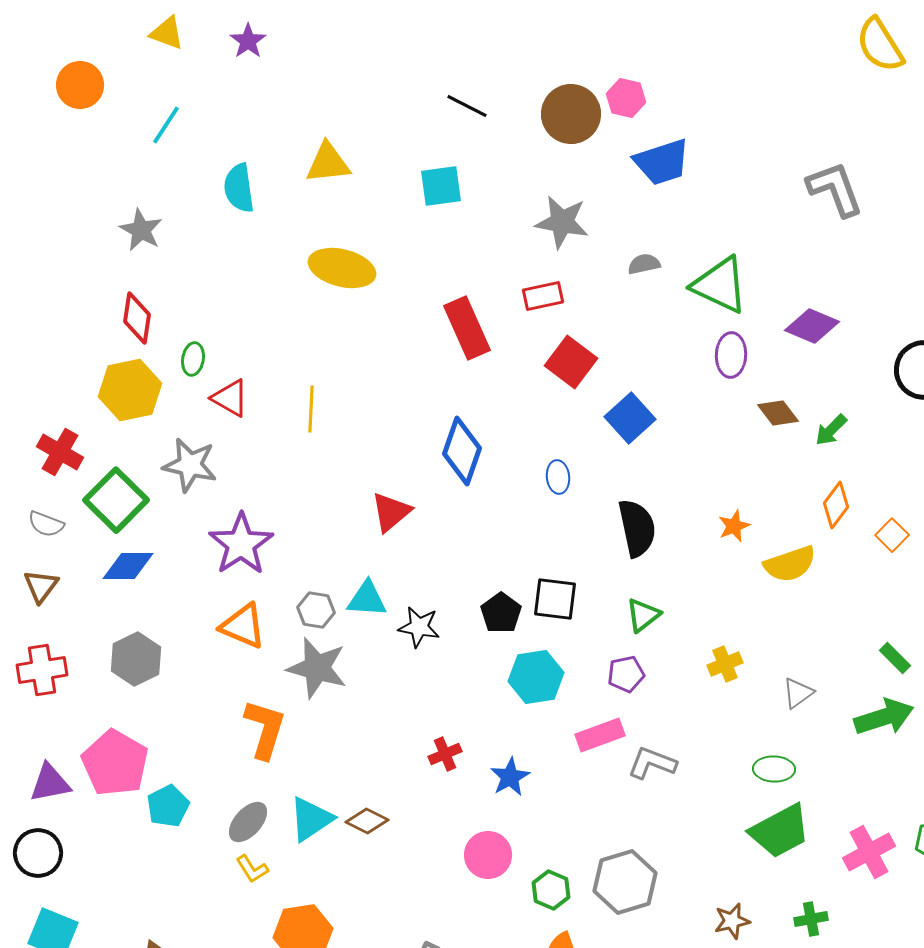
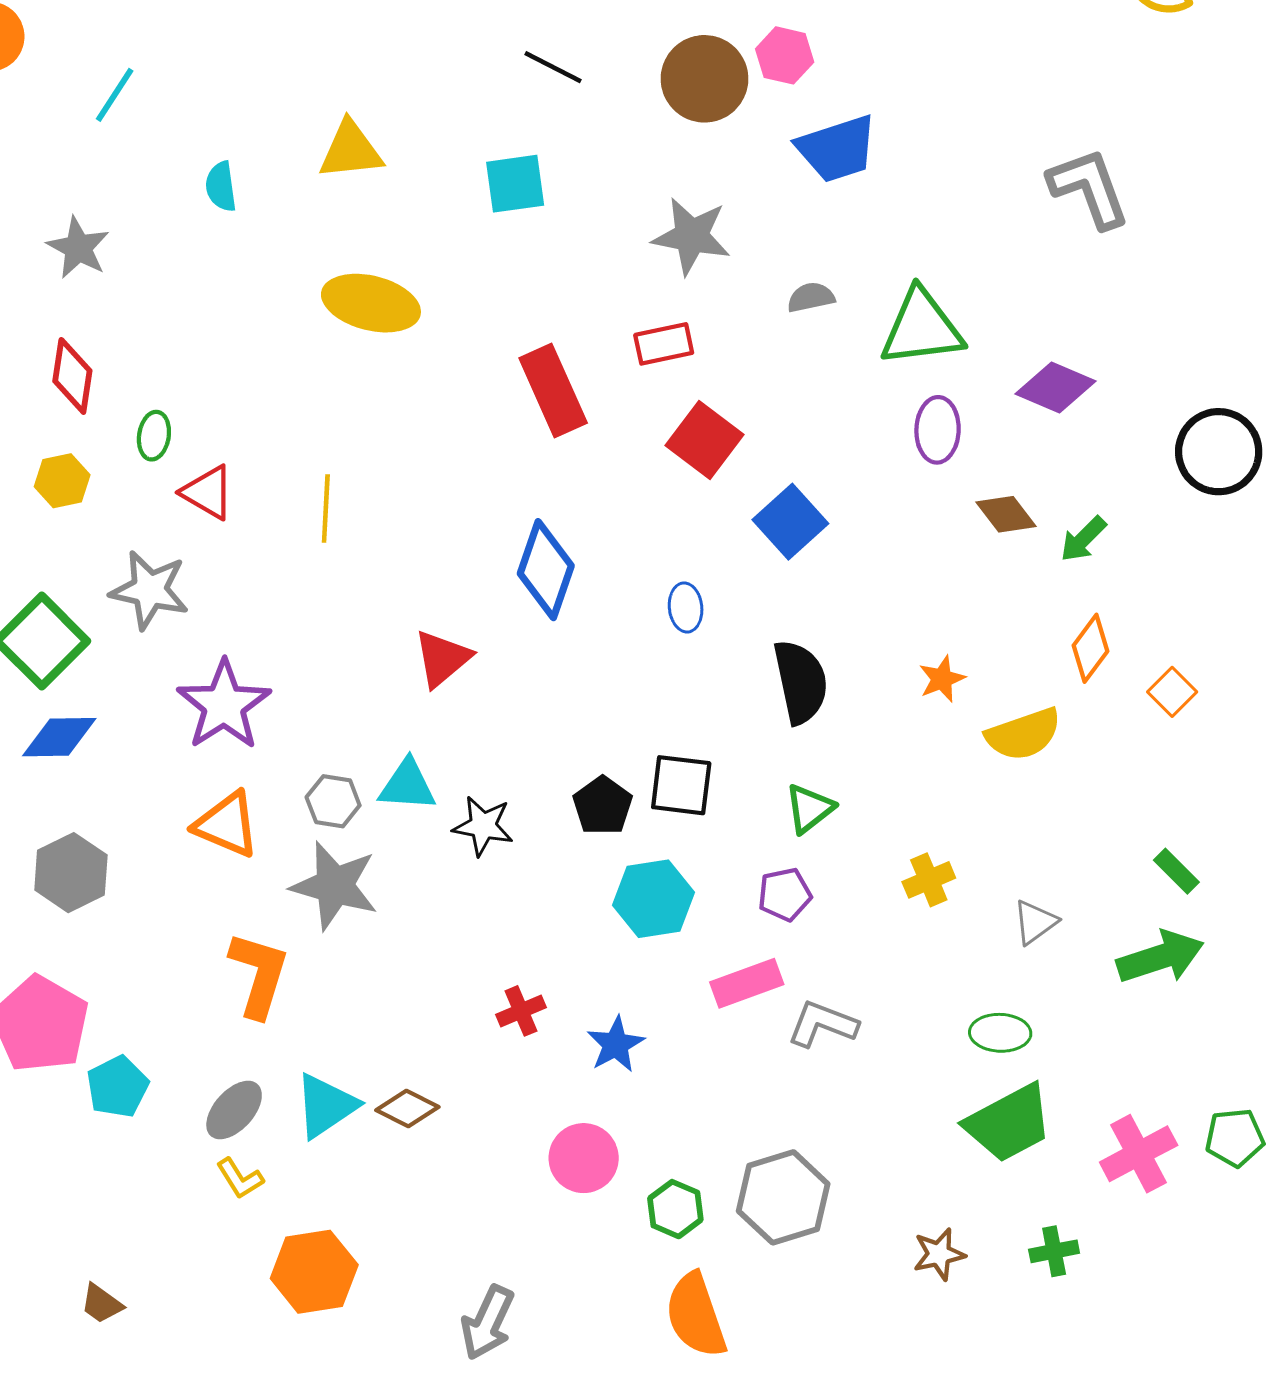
cyan semicircle: (239, 188) -> (221, 187), size x0.7
green triangle: (720, 285) -> (922, 328), turned -32
yellow hexagon: (130, 390) -> (62, 481), size x0.6

